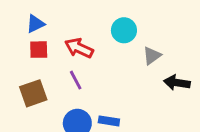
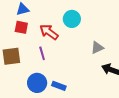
cyan circle: (124, 30) -> (72, 19), moved

